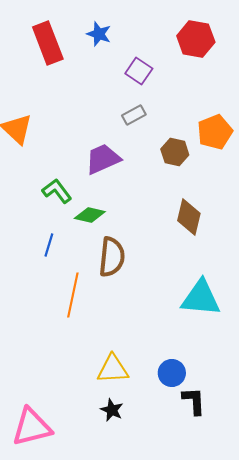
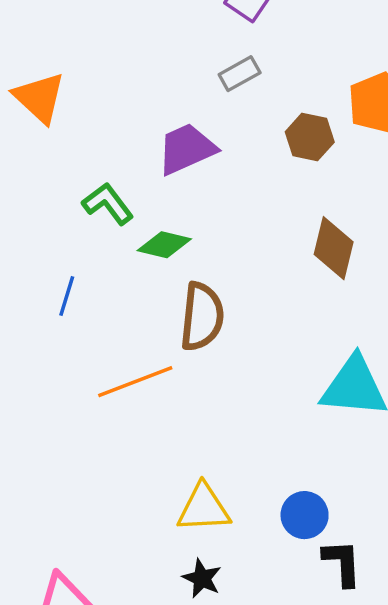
blue line: (49, 245) -> (67, 296), moved
orange line: (73, 295) -> (135, 382), turned 57

